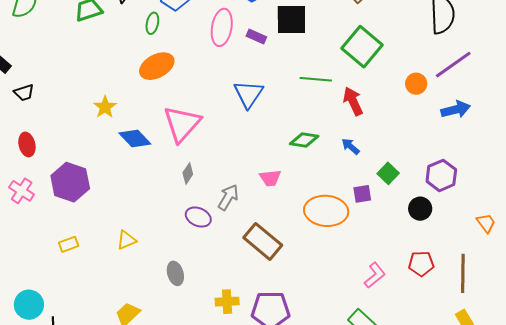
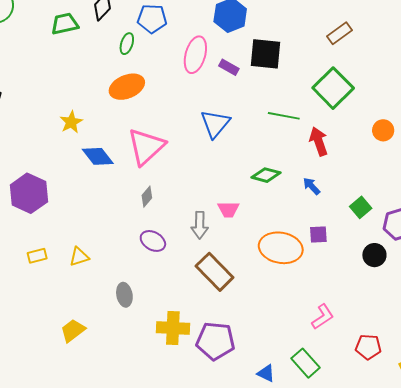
green square: (388, 173) -> (361, 207), moved
gray arrow: (228, 197) -> (200, 225), moved, turned 144
yellow rectangle: (69, 244) -> (37, 256), moved
red pentagon: (421, 264) -> (368, 347), moved
yellow cross: (227, 302) -> (173, 328), size x1.4

